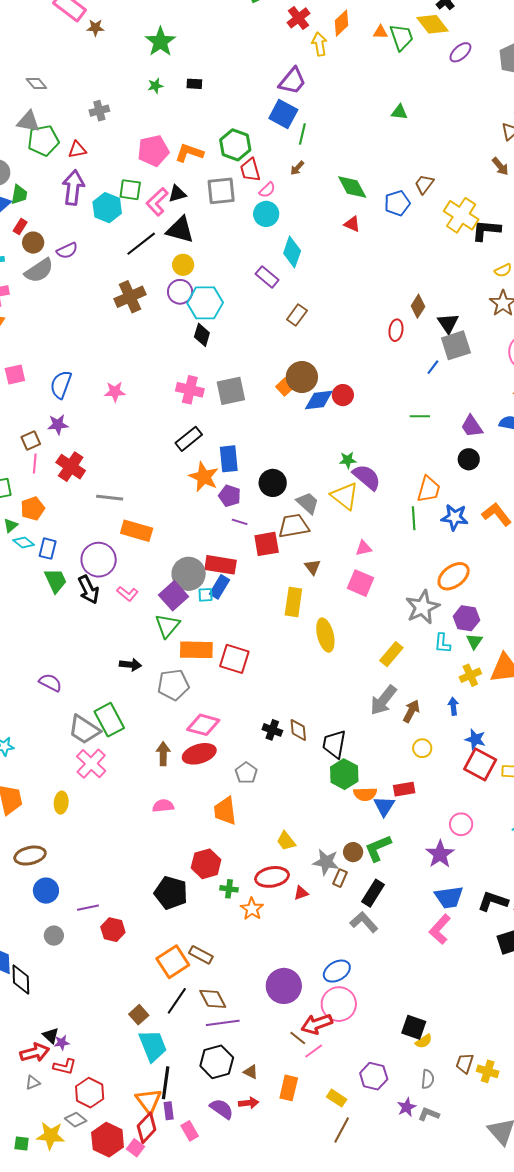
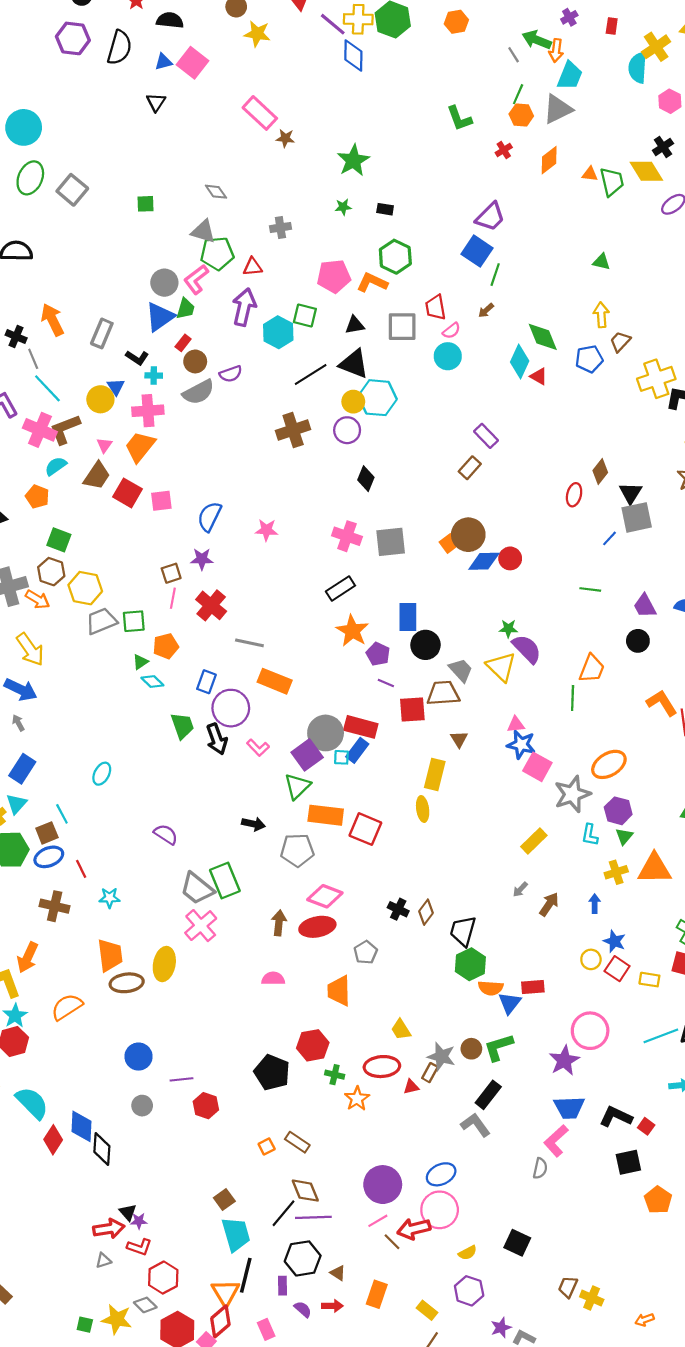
red cross: (299, 18) -> (504, 150), size x0.7
yellow arrow: (319, 44) -> (601, 315), moved
green hexagon: (235, 145) -> (395, 257), moved
pink L-shape: (157, 202) -> (196, 279), moved
yellow cross: (461, 215) -> (656, 379), turned 32
cyan diamond: (292, 252) -> (520, 361), moved
purple rectangle: (267, 277) -> (486, 436), moved
cyan hexagon: (205, 303) -> (377, 398), moved
blue rectangle: (229, 459) -> (408, 617), moved
blue star: (455, 517) -> (521, 745), moved
blue rectangle: (48, 549) -> (206, 682), moved
pink square: (361, 583) -> (537, 767), moved
yellow ellipse: (325, 635) -> (423, 809), moved, size x0.7
gray arrow: (383, 700) -> (520, 889), size x0.5
brown diamond: (298, 730) -> (426, 912), turned 35
yellow circle: (422, 748) -> (591, 959), moved
red square: (480, 764) -> (617, 969), size x0.7
yellow ellipse: (61, 803) -> (164, 964), size x1.4
pink circle: (461, 824) -> (590, 1031), size x1.5
brown ellipse: (30, 856) -> (127, 983), moved
brown rectangle: (340, 878) -> (430, 1073), moved
orange square: (173, 962) -> (267, 1147), size x0.5
black line: (177, 1001) -> (283, 1213), moved
yellow semicircle: (424, 1041) -> (468, 1253), moved
pink line: (314, 1051) -> (378, 1221), moved
gray semicircle: (428, 1079) -> (540, 1168), moved
purple semicircle: (222, 1109) -> (303, 1309), size x0.7
purple rectangle: (169, 1111) -> (282, 1286), moved

